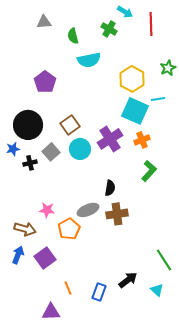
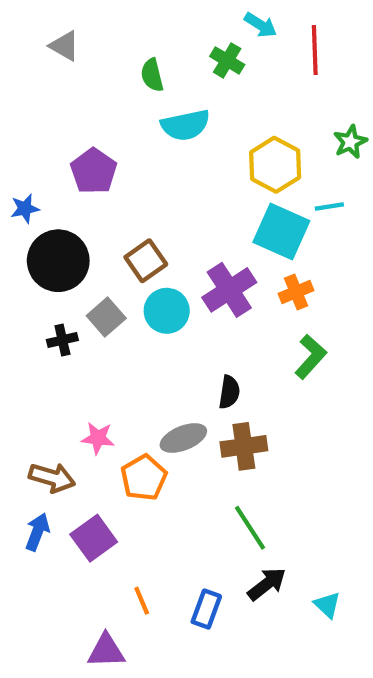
gray triangle: (44, 22) -> (64, 46), moved, turned 35
blue star: (13, 149) -> (25, 209), moved
green line: (164, 260) -> (250, 528), moved

